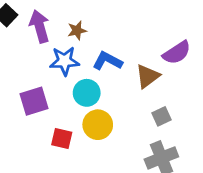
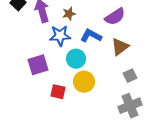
purple semicircle: (177, 53) -> (115, 17), moved

